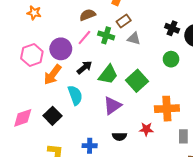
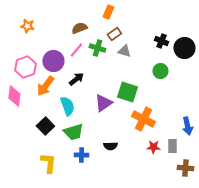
green trapezoid: (108, 75) -> (73, 132), moved, turned 35
green square: (137, 81) -> (127, 92), turned -30
purple triangle: (112, 106) -> (103, 103), moved
orange cross: (167, 109) -> (143, 119), moved, turned 30
pink diamond: (23, 118) -> (14, 96), moved, turned -65
red star: (146, 129) -> (153, 147), moved

